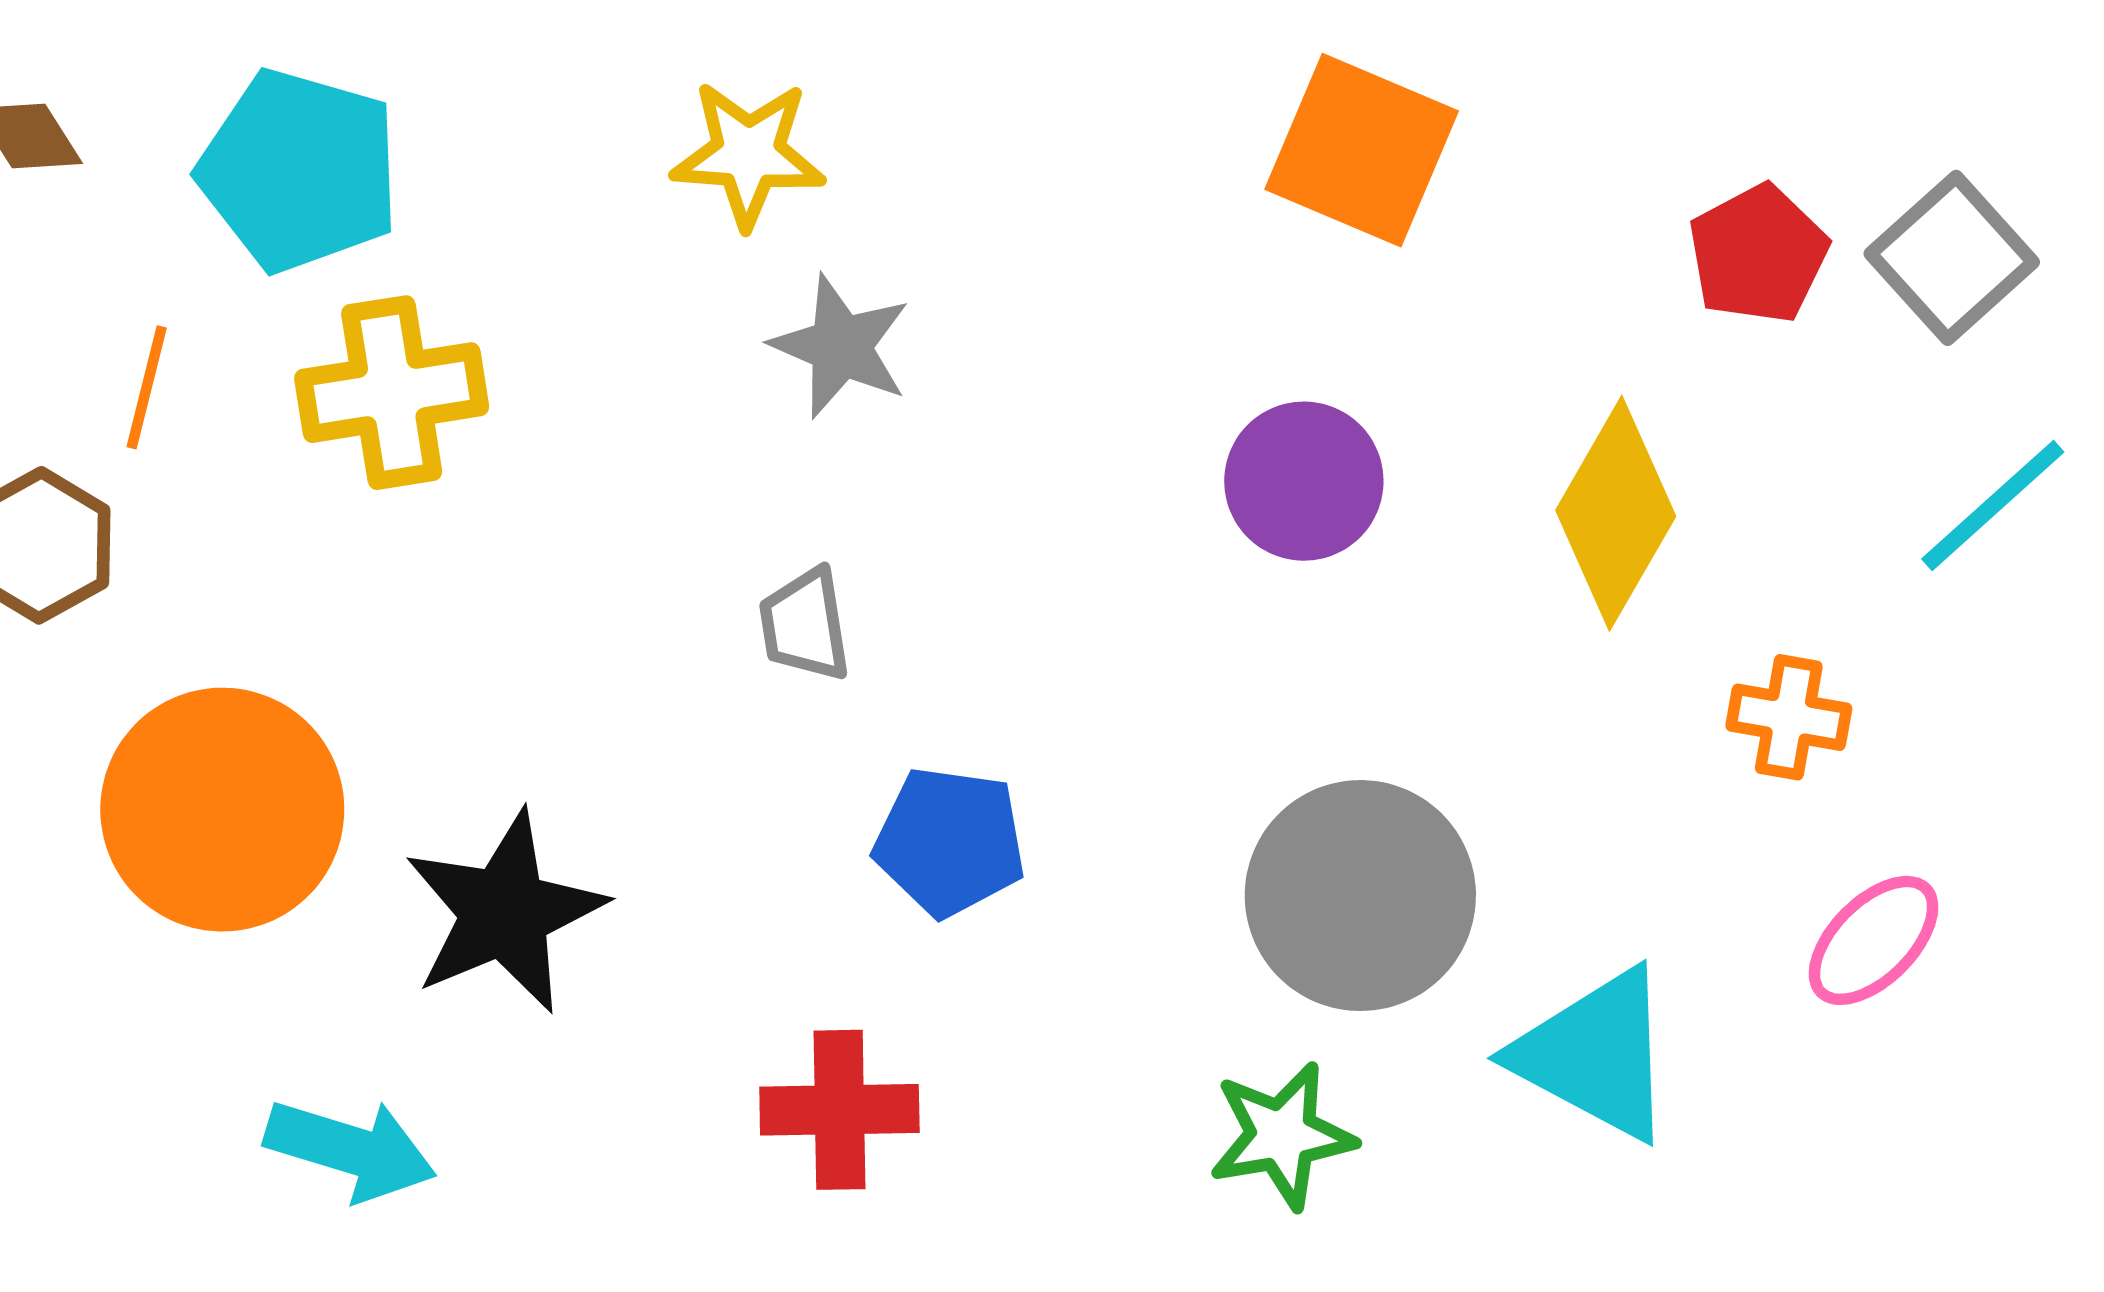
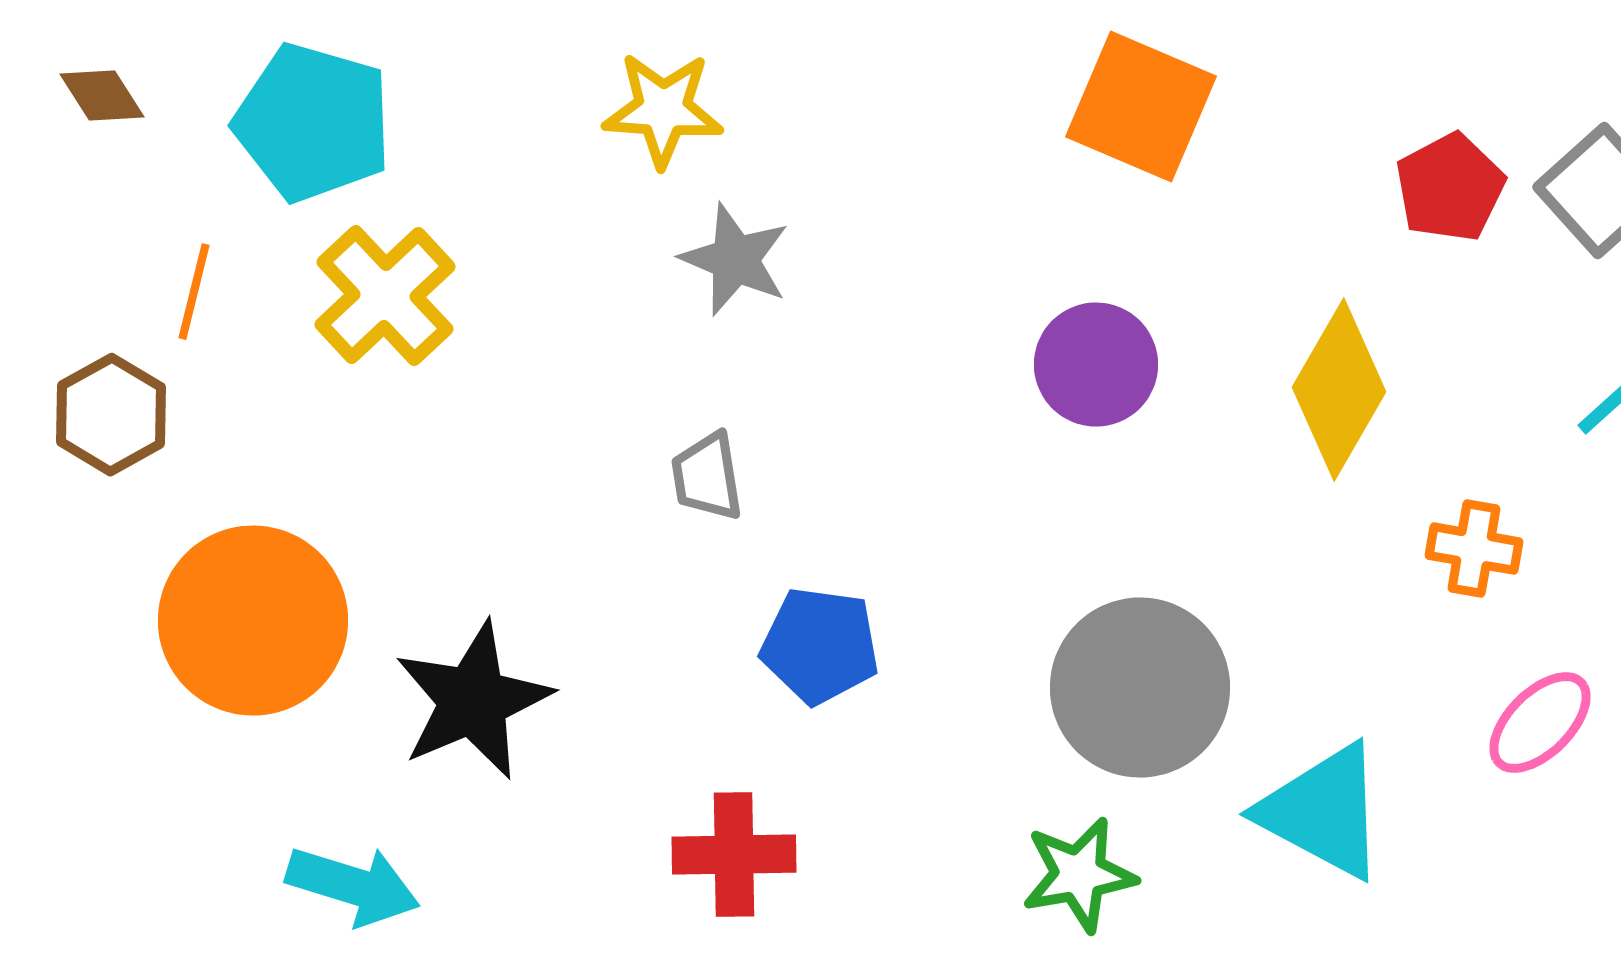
yellow cross: (392, 393) -> (385, 296), turned -34

